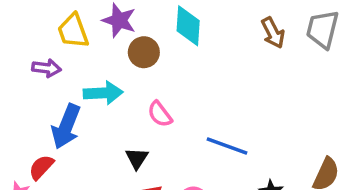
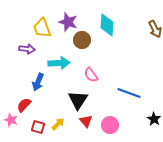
blue arrow: (66, 127) -> (38, 82), size x0.7
black triangle: (137, 158) -> (78, 100), size x1.5

